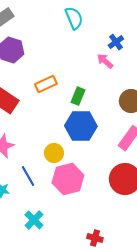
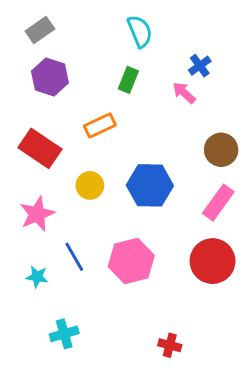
green rectangle: (78, 96) -> (128, 80), moved
yellow circle: (54, 153) -> (90, 185), moved
cyan cross: (34, 220) -> (64, 334), moved, turned 30

